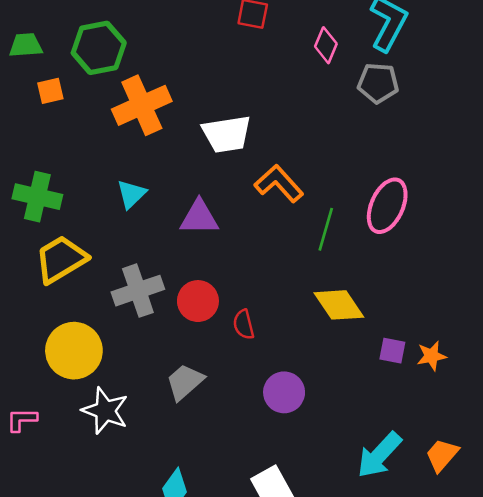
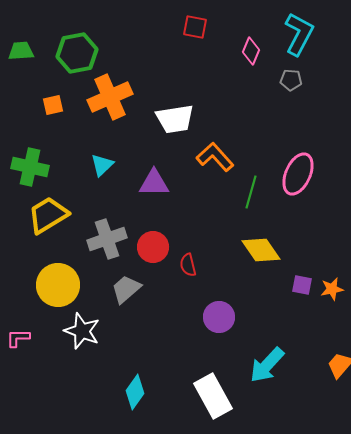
gray pentagon: (378, 83) -> (291, 80), size x0.7
orange square: (50, 91) -> (53, 105), moved
gray trapezoid: (185, 382) -> (126, 289), moved
cyan arrow: (379, 455) -> (267, 365), moved

